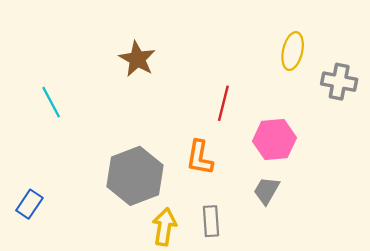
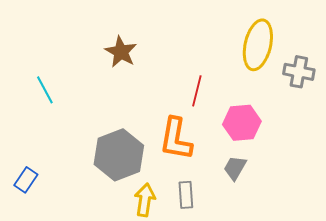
yellow ellipse: (293, 51) -> (258, 45), size x1.5
orange L-shape: (200, 158) -> (176, 139), size x1.4

